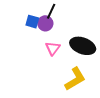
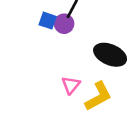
pink triangle: (53, 48) -> (71, 85), moved

